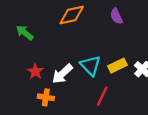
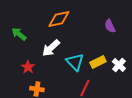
purple semicircle: (116, 16) -> (110, 26), moved
white arrow: (62, 74) -> (51, 48), moved

